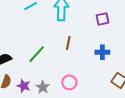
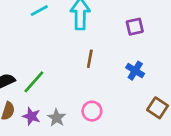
blue cross: (102, 52) -> (135, 71), turned 32
green line: (37, 54) -> (34, 82), moved

